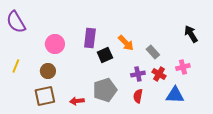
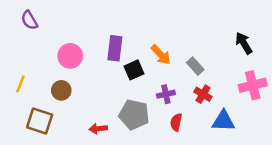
purple semicircle: (16, 22) -> (29, 20), moved, size x0.7
pink cross: (183, 67) -> (253, 85), moved, size x1.5
purple cross: (138, 74) -> (166, 94), moved
gray pentagon: (105, 90) -> (134, 115), turned 30
brown square: (45, 96) -> (40, 121), moved, turned 30

